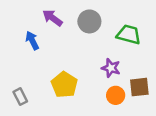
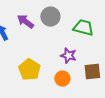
purple arrow: (52, 18) -> (25, 22), moved
orange circle: (116, 95) -> (62, 79), moved

